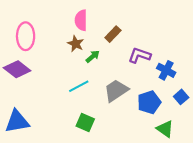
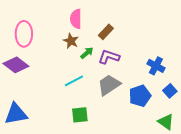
purple L-shape: (140, 55) -> (109, 57), moved
green square: (85, 122) -> (80, 115), turned -30
green triangle: (165, 129) -> (166, 122), moved

